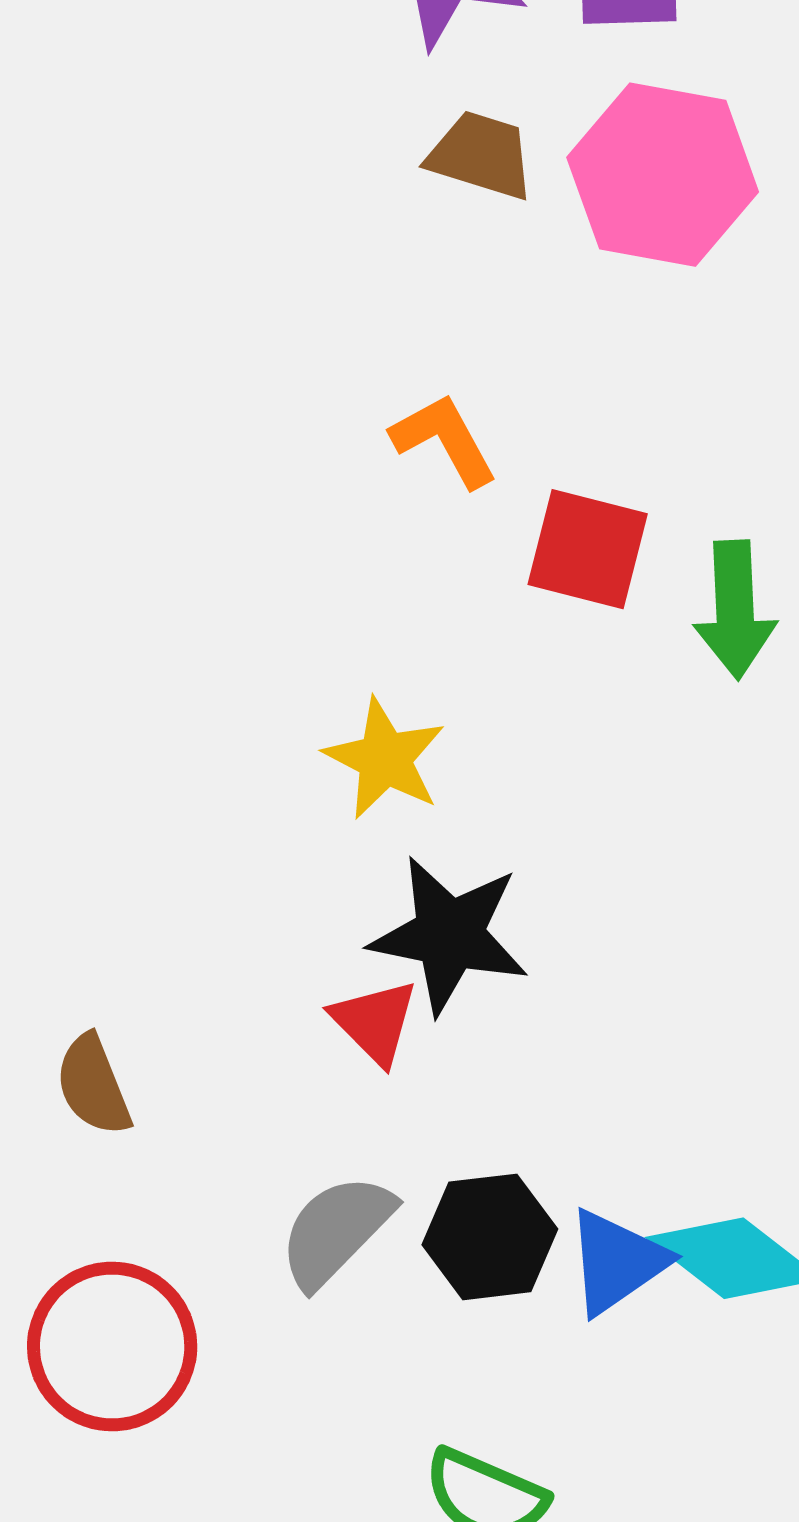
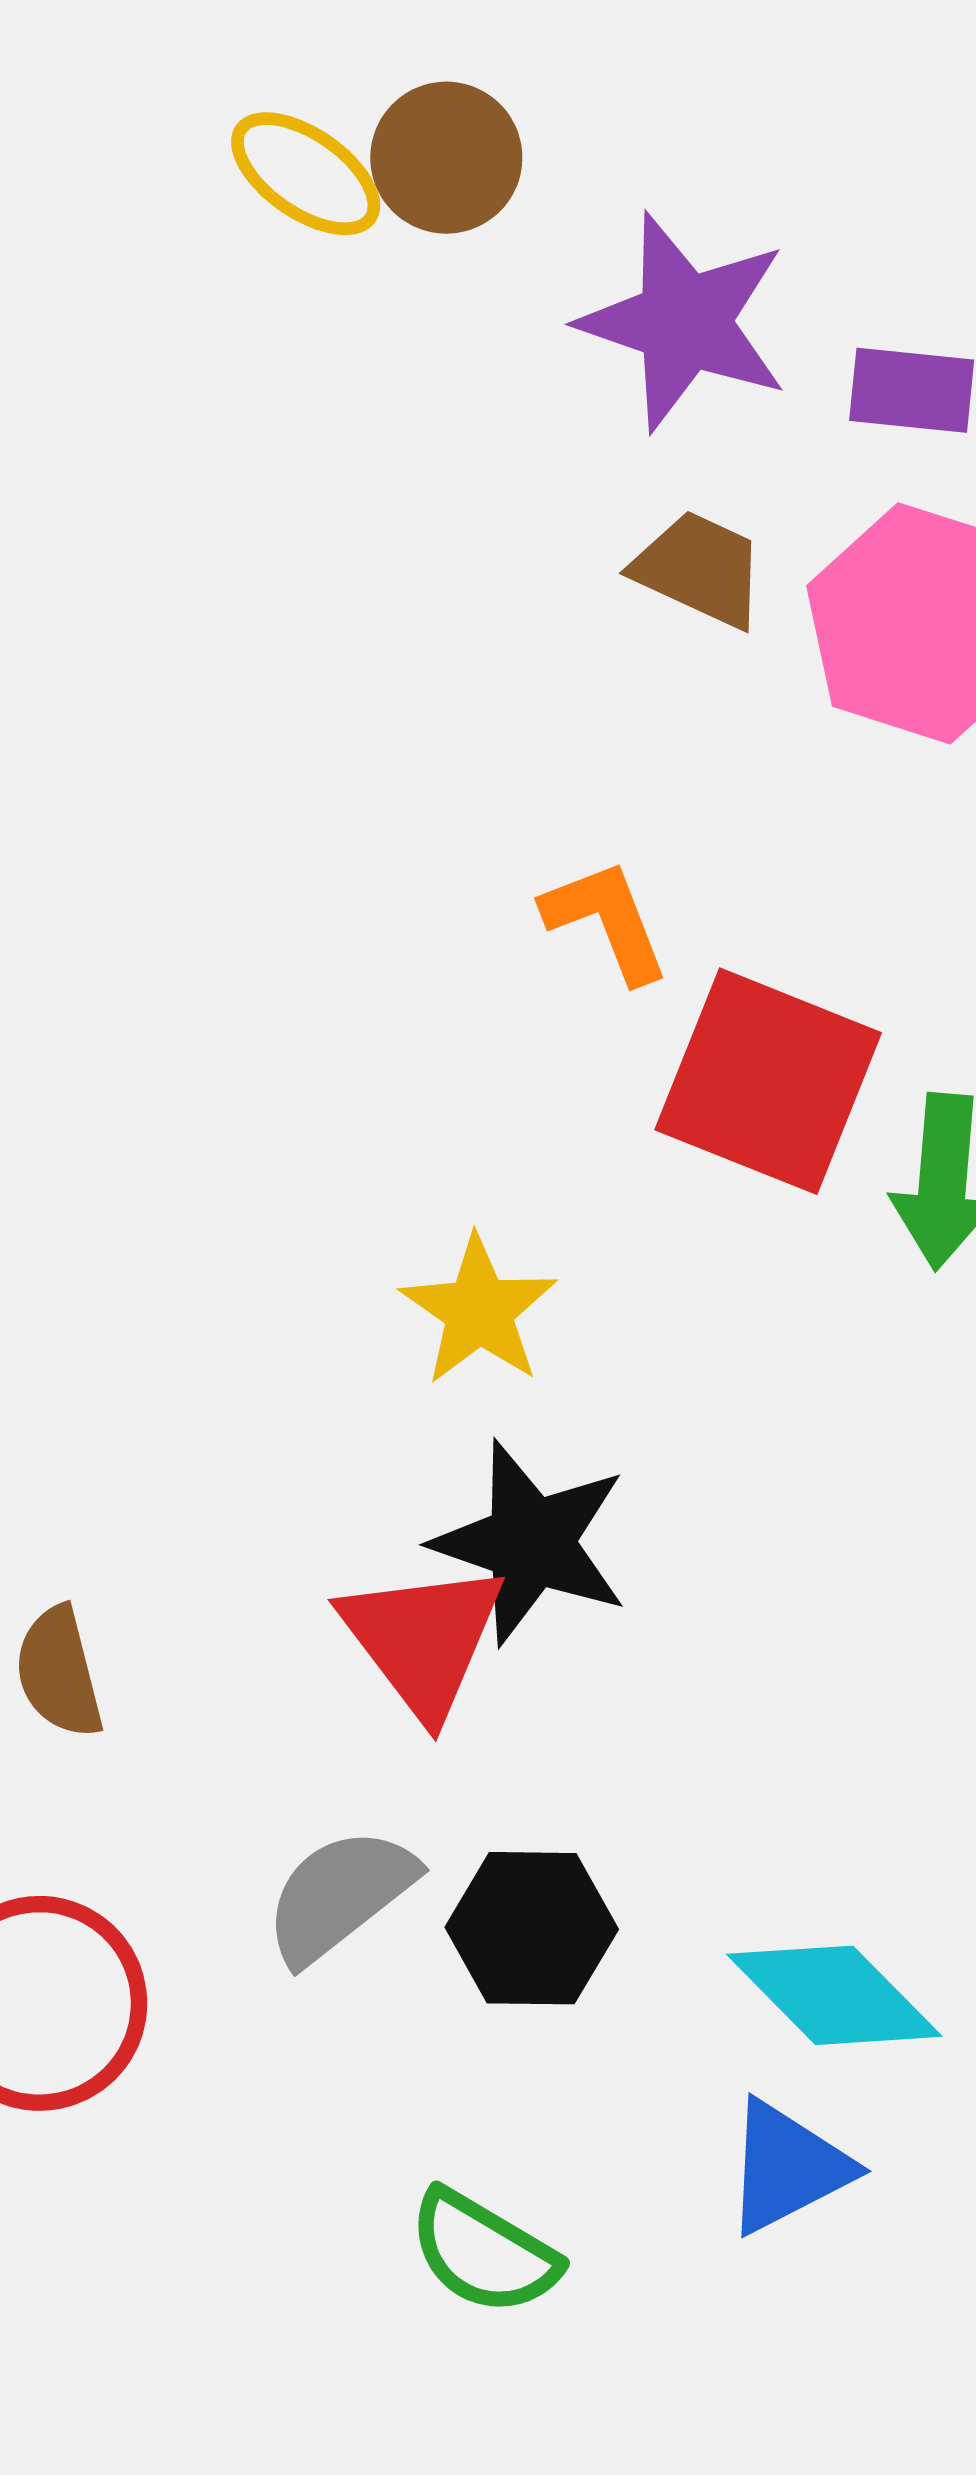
red square: (588, 549) -> (768, 1081), size x1.4
red triangle: (375, 1022) -> (423, 1639), size x1.5
blue triangle: (617, 1262) -> (787, 2167), moved

